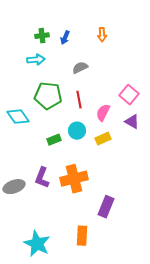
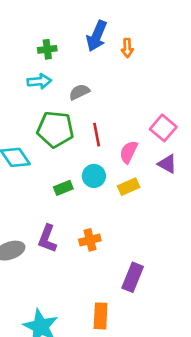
blue arrow: (65, 38) -> (97, 36), moved, size x1.6
gray semicircle: (80, 68) -> (79, 92), moved
orange cross: (74, 179) -> (90, 240), size x0.6

